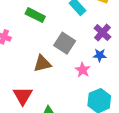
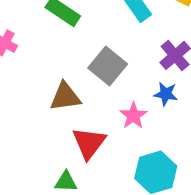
red triangle: (23, 96) -> (89, 143), moved

